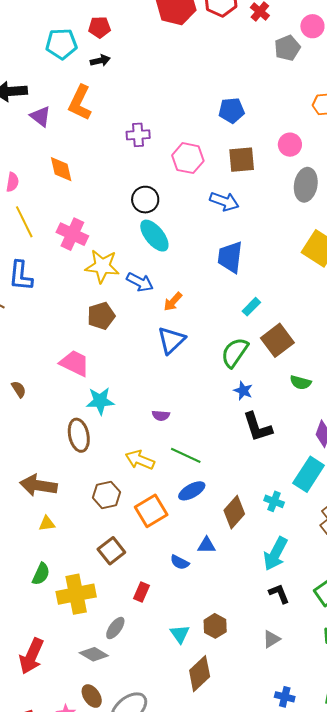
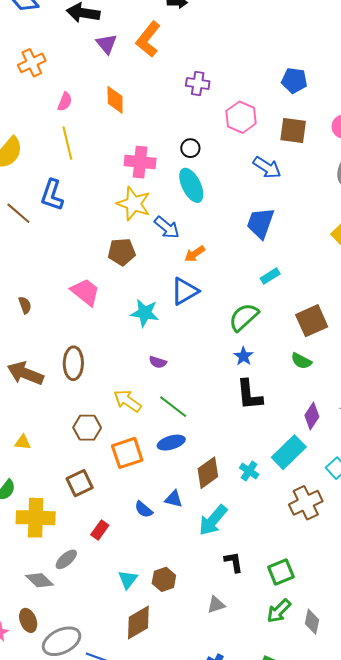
black circle: (145, 200) -> (190, 148), size x0.7
pink cross: (72, 234) -> (140, 162), moved, turned -32
brown square: (277, 340) -> (312, 321), moved
cyan star: (100, 401) -> (145, 313), moved
brown arrow: (38, 485) -> (25, 373), moved
cyan arrow: (275, 554) -> (213, 520), moved

